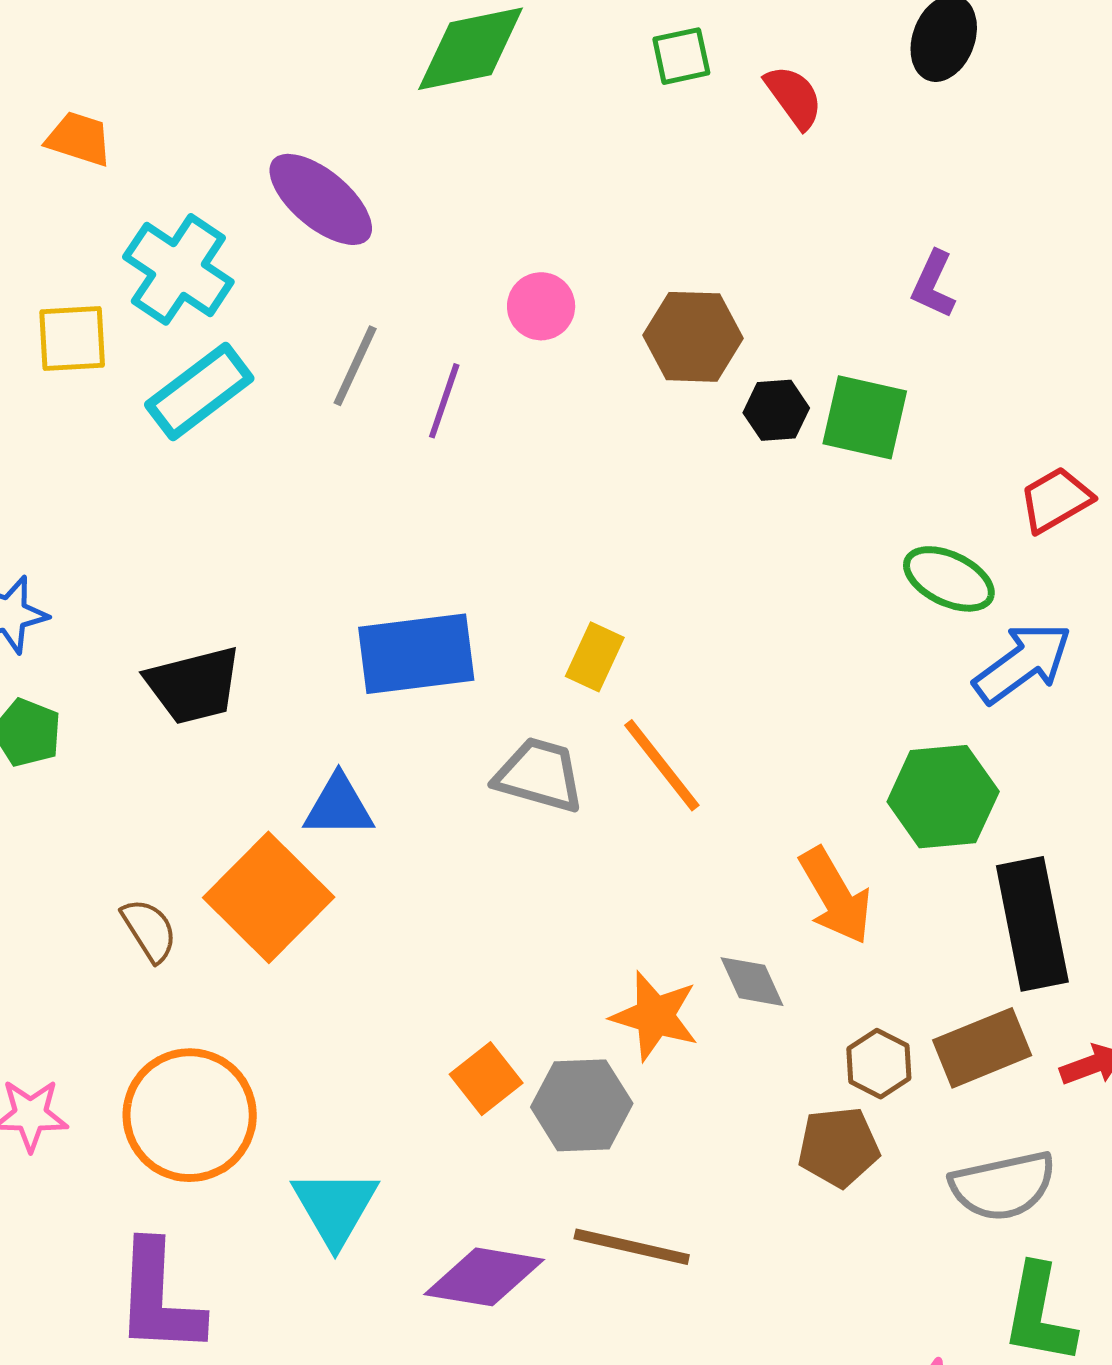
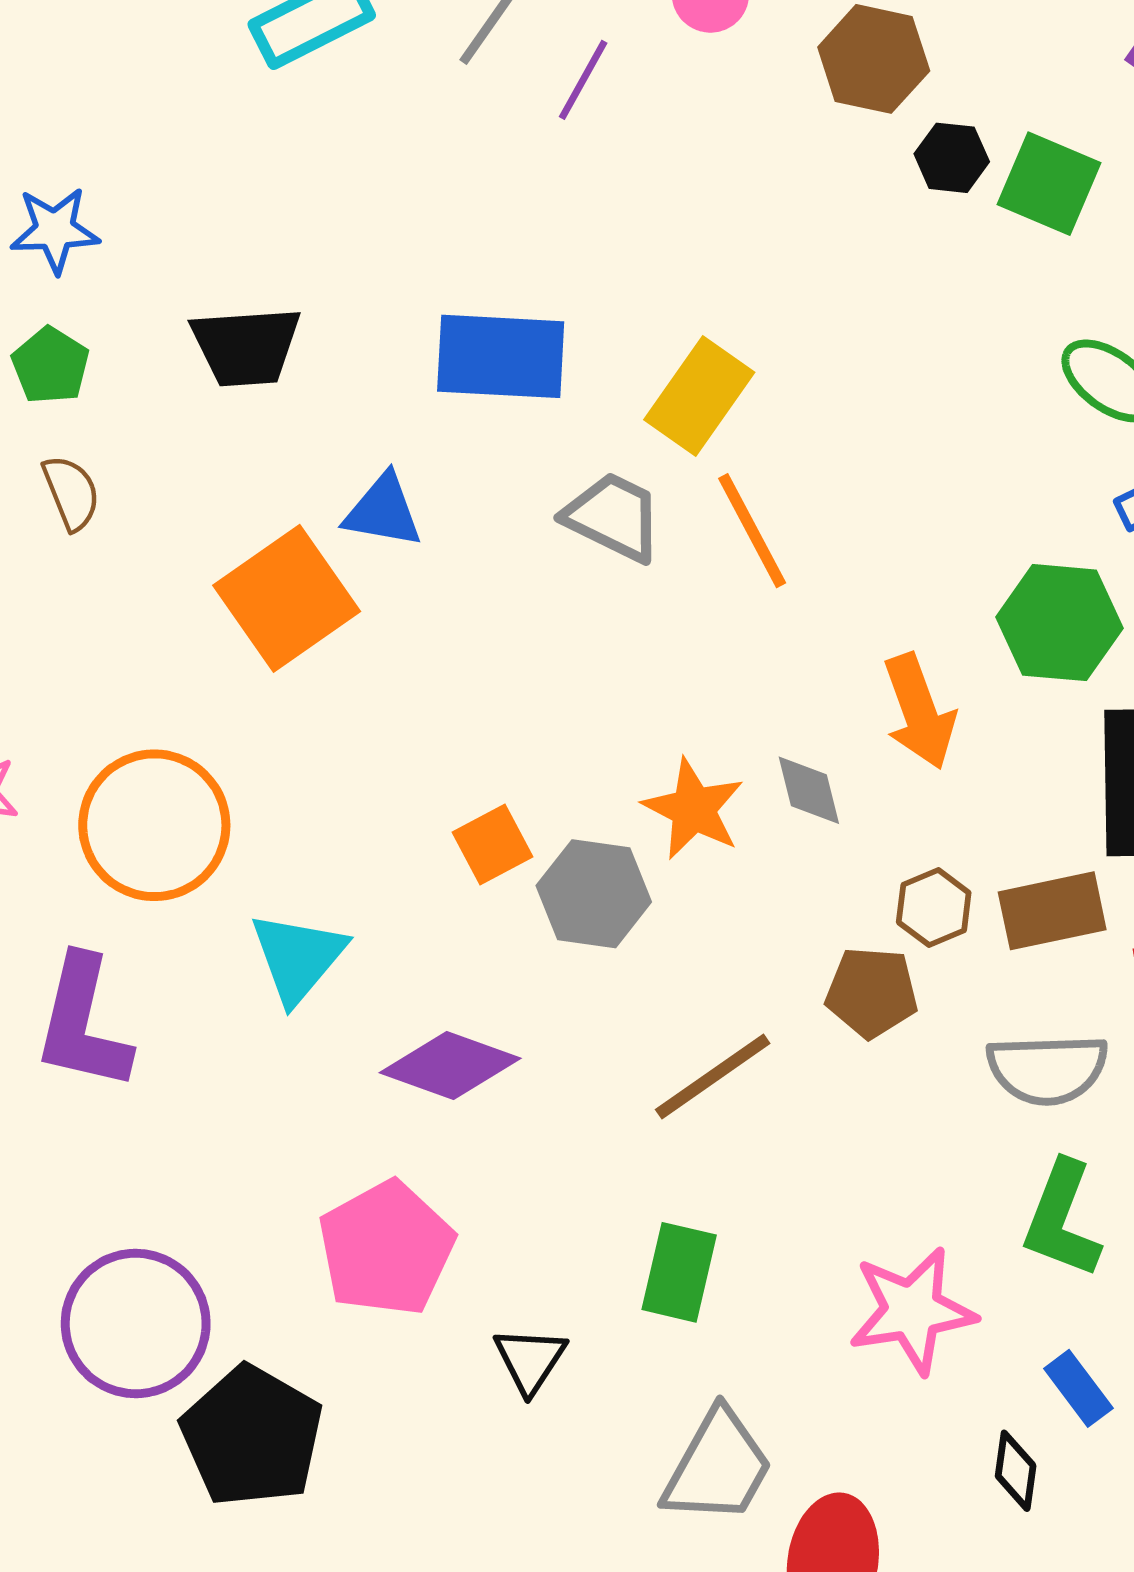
yellow rectangle: (595, 657) -> (699, 396), size x1.5
brown semicircle: (149, 930) -> (71, 493), moved
brown line: (632, 1247) -> (713, 1077), moved, turned -58

